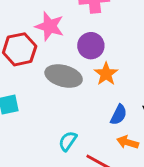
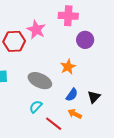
purple circle: (91, 46) -> (85, 40), moved
gray ellipse: (64, 76) -> (40, 81), moved

